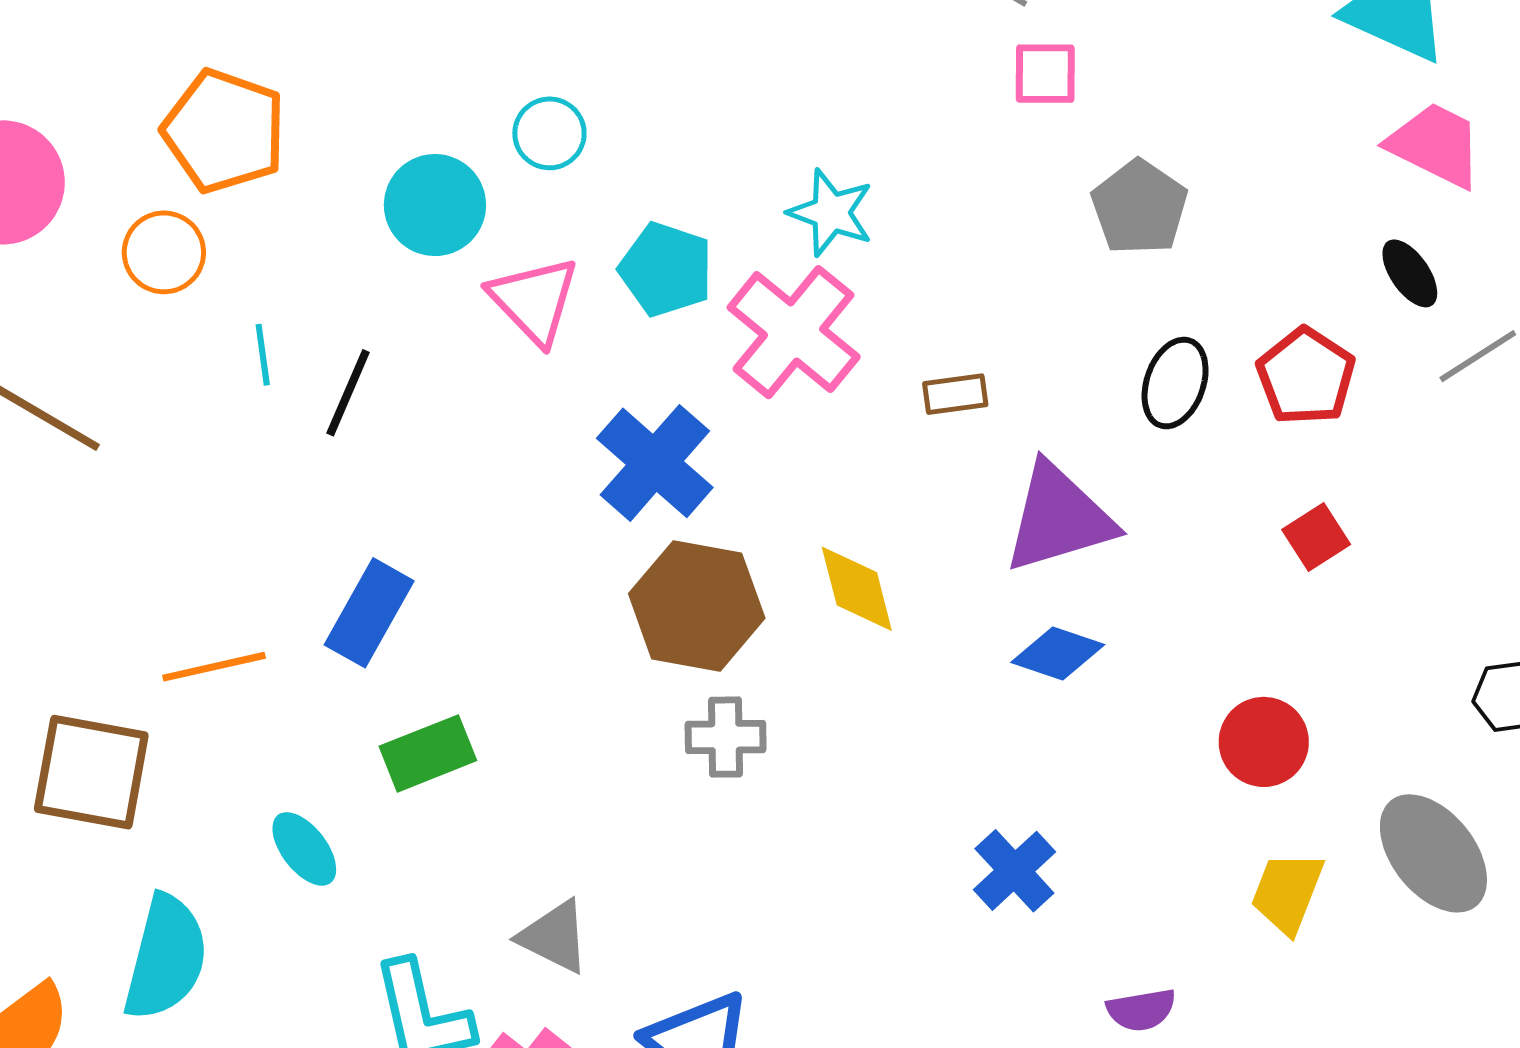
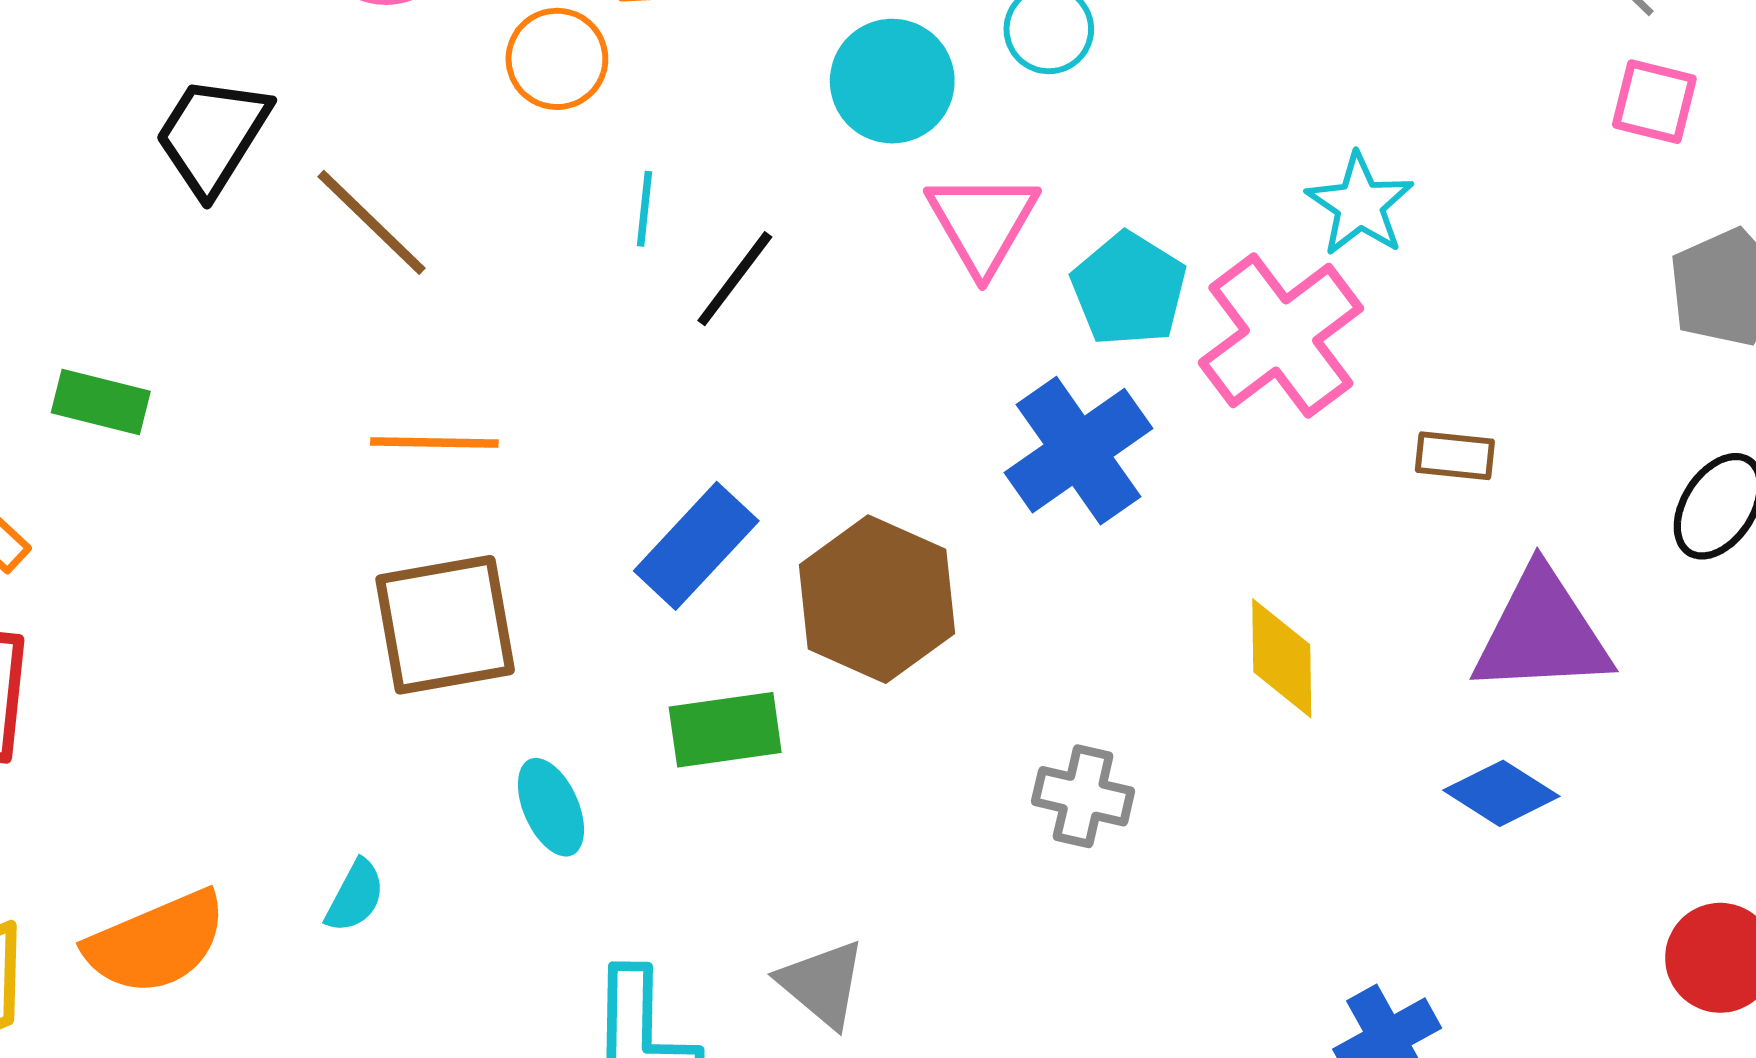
cyan pentagon: (666, 269) -> (1129, 289), moved
brown hexagon: (697, 606) -> (877, 599), moved
orange line: (214, 667) -> (434, 443), moved
brown square: (91, 772) -> (445, 625), moved, turned -34
cyan semicircle: (166, 958) -> (355, 896), size x0.5

